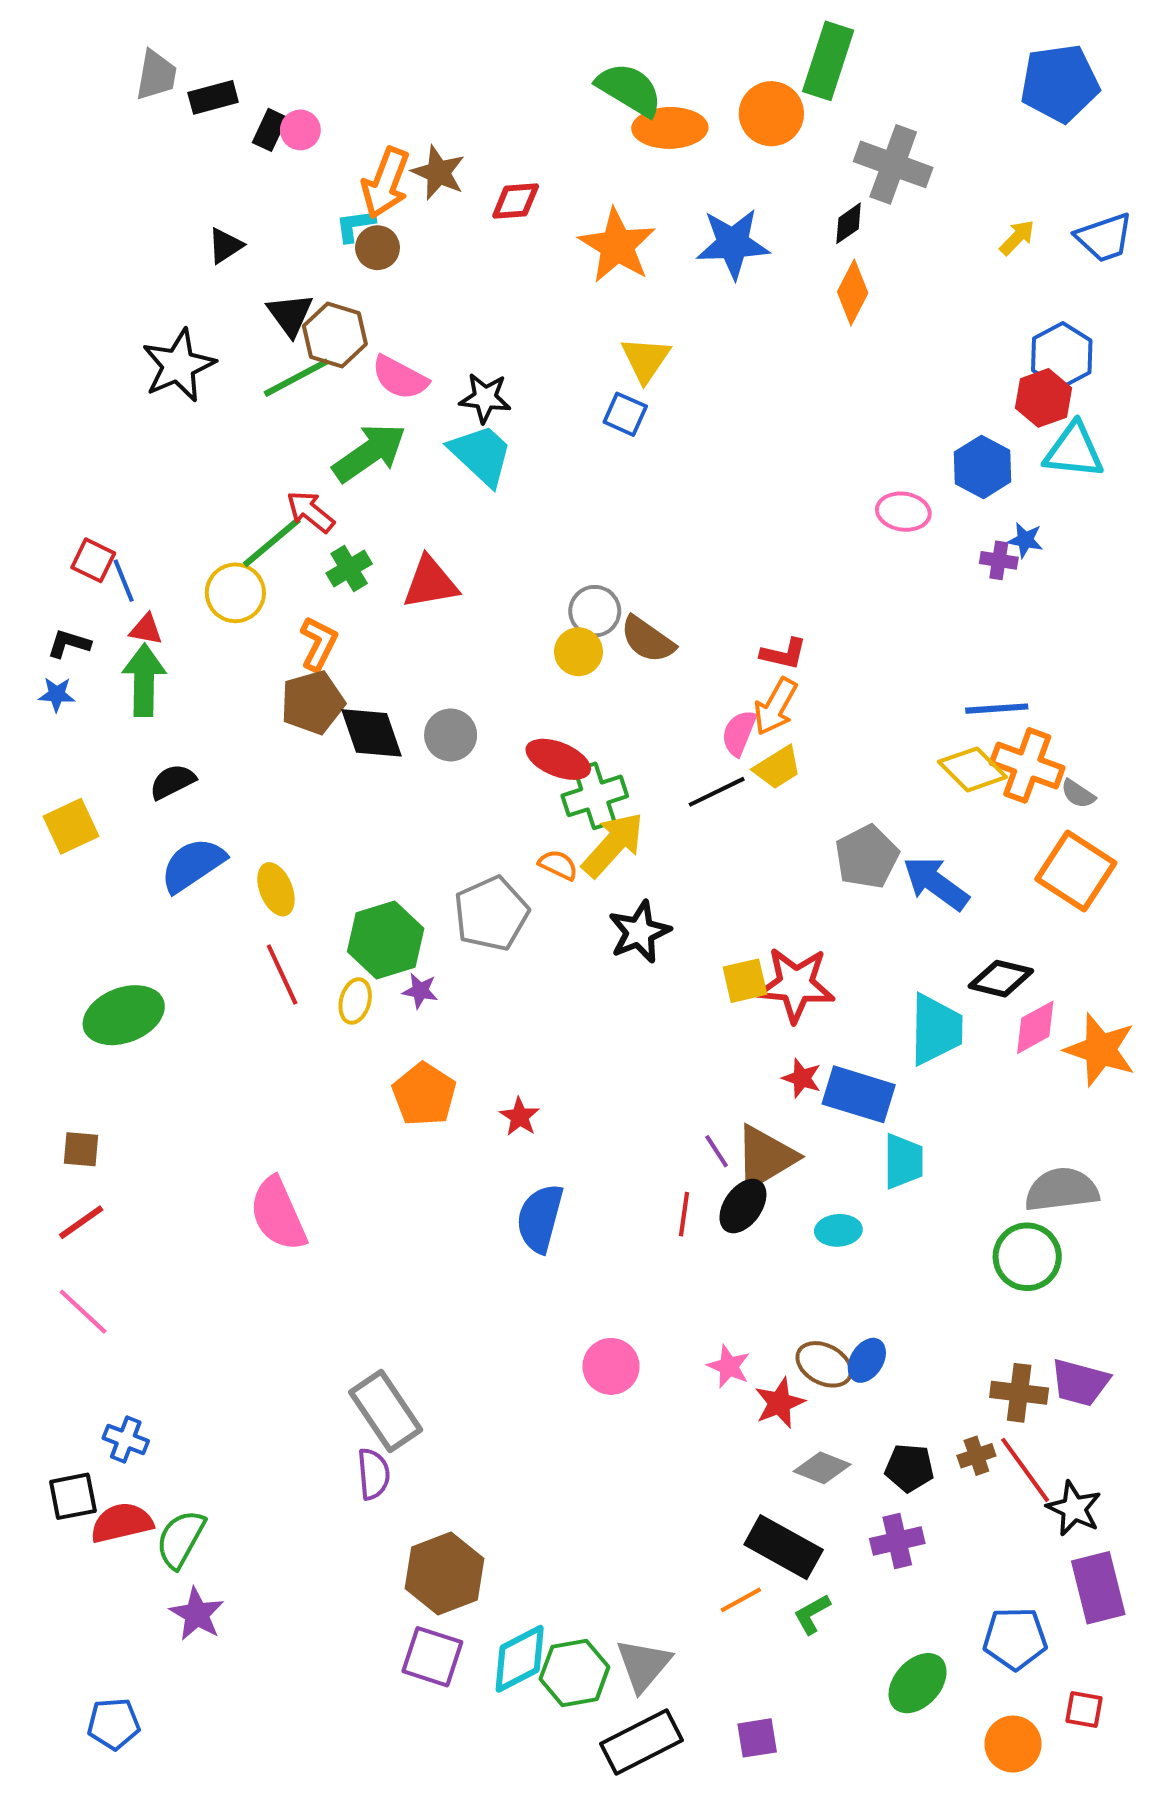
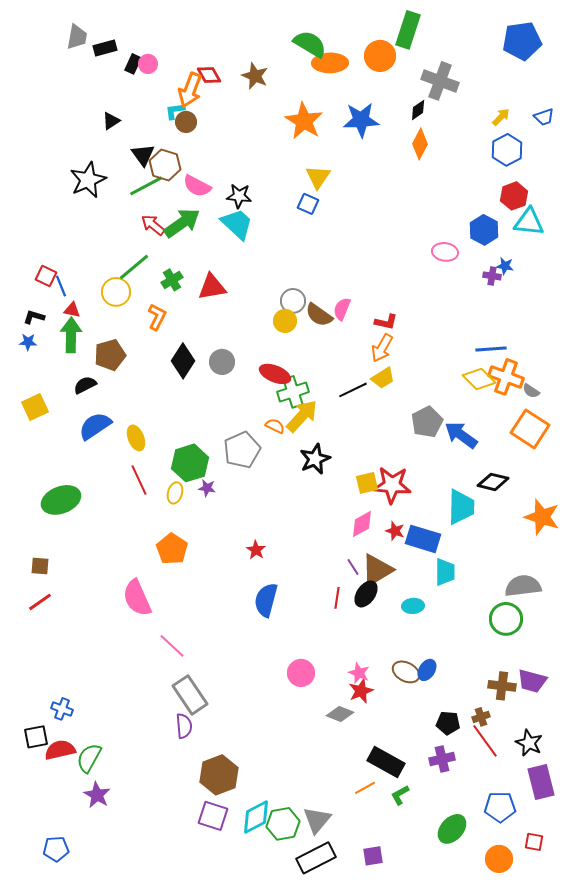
brown star: (438, 173) -> (255, 76), moved
red diamond: (516, 201) -> (209, 75), moved, turned 65
blue trapezoid: (1104, 238) -> (544, 117), size x0.7
blue hexagon: (1062, 355) -> (507, 150), moved
red arrow: (311, 512) -> (153, 225), moved
brown pentagon: (313, 702) -> (110, 355), moved
black diamond: (371, 733) -> (183, 361), turned 52
pink semicircle: (739, 733) -> (342, 309), moved
pink diamond: (1035, 1027) -> (362, 524), moved
orange pentagon: (424, 1094) -> (172, 549), moved
pink line: (83, 1312) -> (172, 646), moved
red star: (779, 1403) -> (361, 691), moved
gray diamond: (822, 1468) -> (340, 714), moved
red line: (1025, 1470) -> (485, 741), moved

